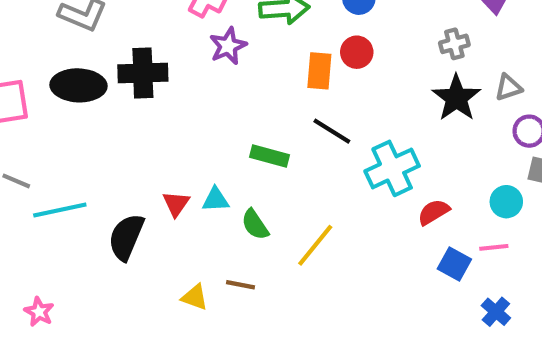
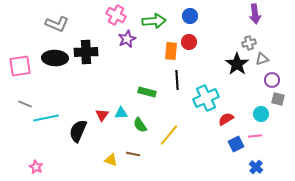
gray cross: (454, 44) -> (249, 43), moved
black line: (332, 131) -> (177, 80), turned 54
blue square: (454, 264) -> (236, 144), turned 35

